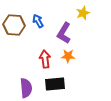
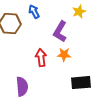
blue arrow: (38, 21) -> (34, 12), moved
black rectangle: (55, 84) -> (81, 83), moved

